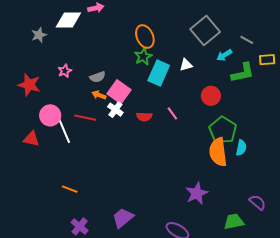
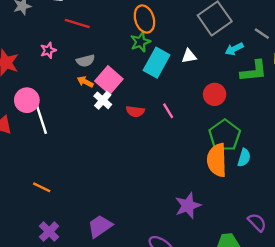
red line: (85, 118) -> (77, 24), moved

